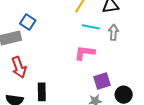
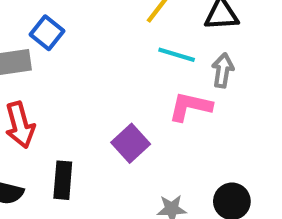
pink L-shape: (85, 53) -> (190, 107), moved
purple square: (102, 81) -> (131, 143), moved, turned -30

